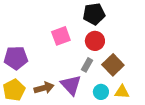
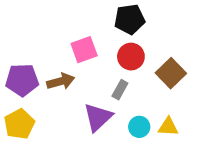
brown square: (113, 65) -> (171, 73), moved
purple triangle: (71, 85) -> (98, 117), turned 30
brown arrow: (44, 88) -> (61, 81), moved

